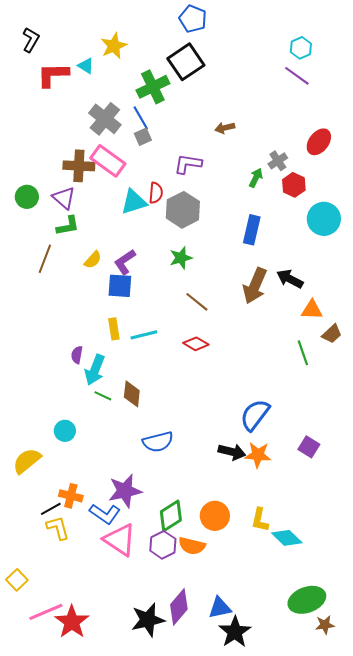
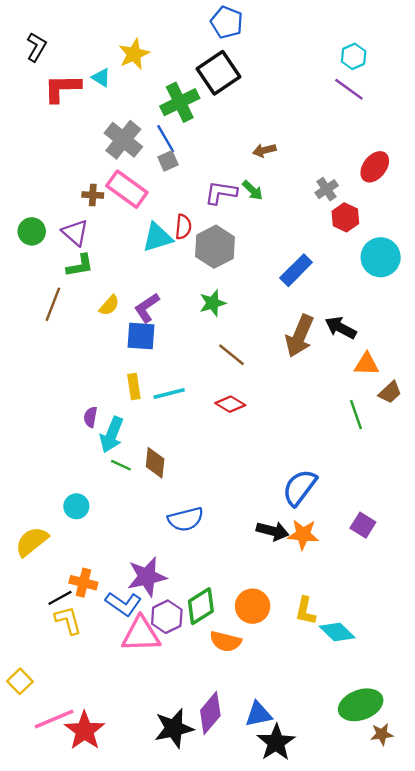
brown cross: (79, 166) -> (93, 195), size x0.6
green arrow: (256, 178) -> (253, 190), moved, turned 108
blue rectangle: (252, 230) -> (296, 270), turned 32
pink triangle: (120, 540) -> (141, 634), turned -36
purple hexagon: (163, 545) -> (167, 617), moved

